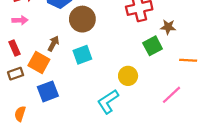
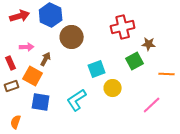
pink arrow: (20, 20) -> (27, 47), moved
cyan square: (82, 55) -> (97, 69), moved
blue square: (48, 91) -> (41, 102), turned 30
cyan L-shape: (108, 101) -> (77, 100), moved

